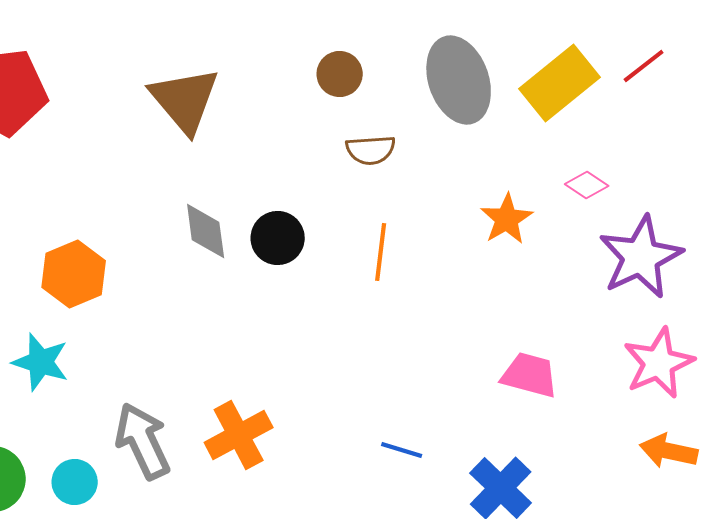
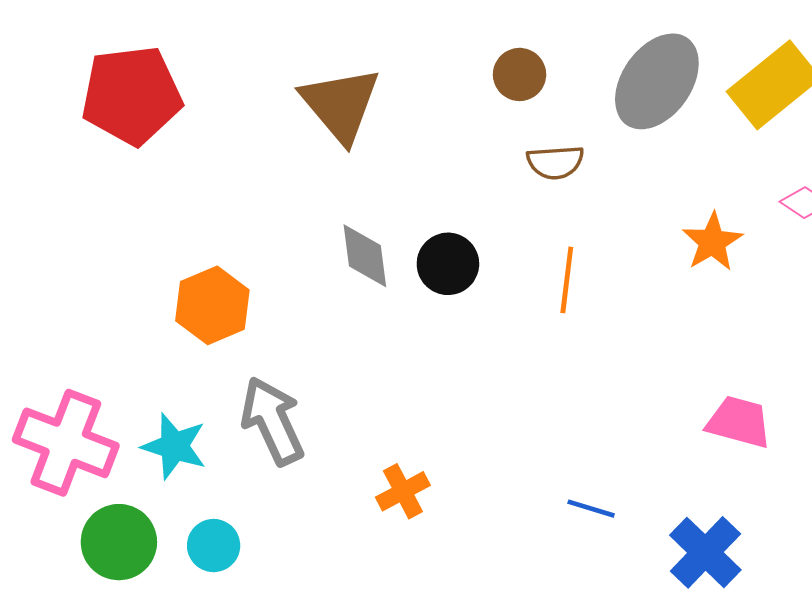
gray ellipse: (459, 80) -> (657, 81), turned 54
cyan star: (41, 362) -> (174, 446), moved
orange cross: (239, 435) -> (403, 491), size x0.7
gray arrow: (143, 441) -> (272, 421), moved

